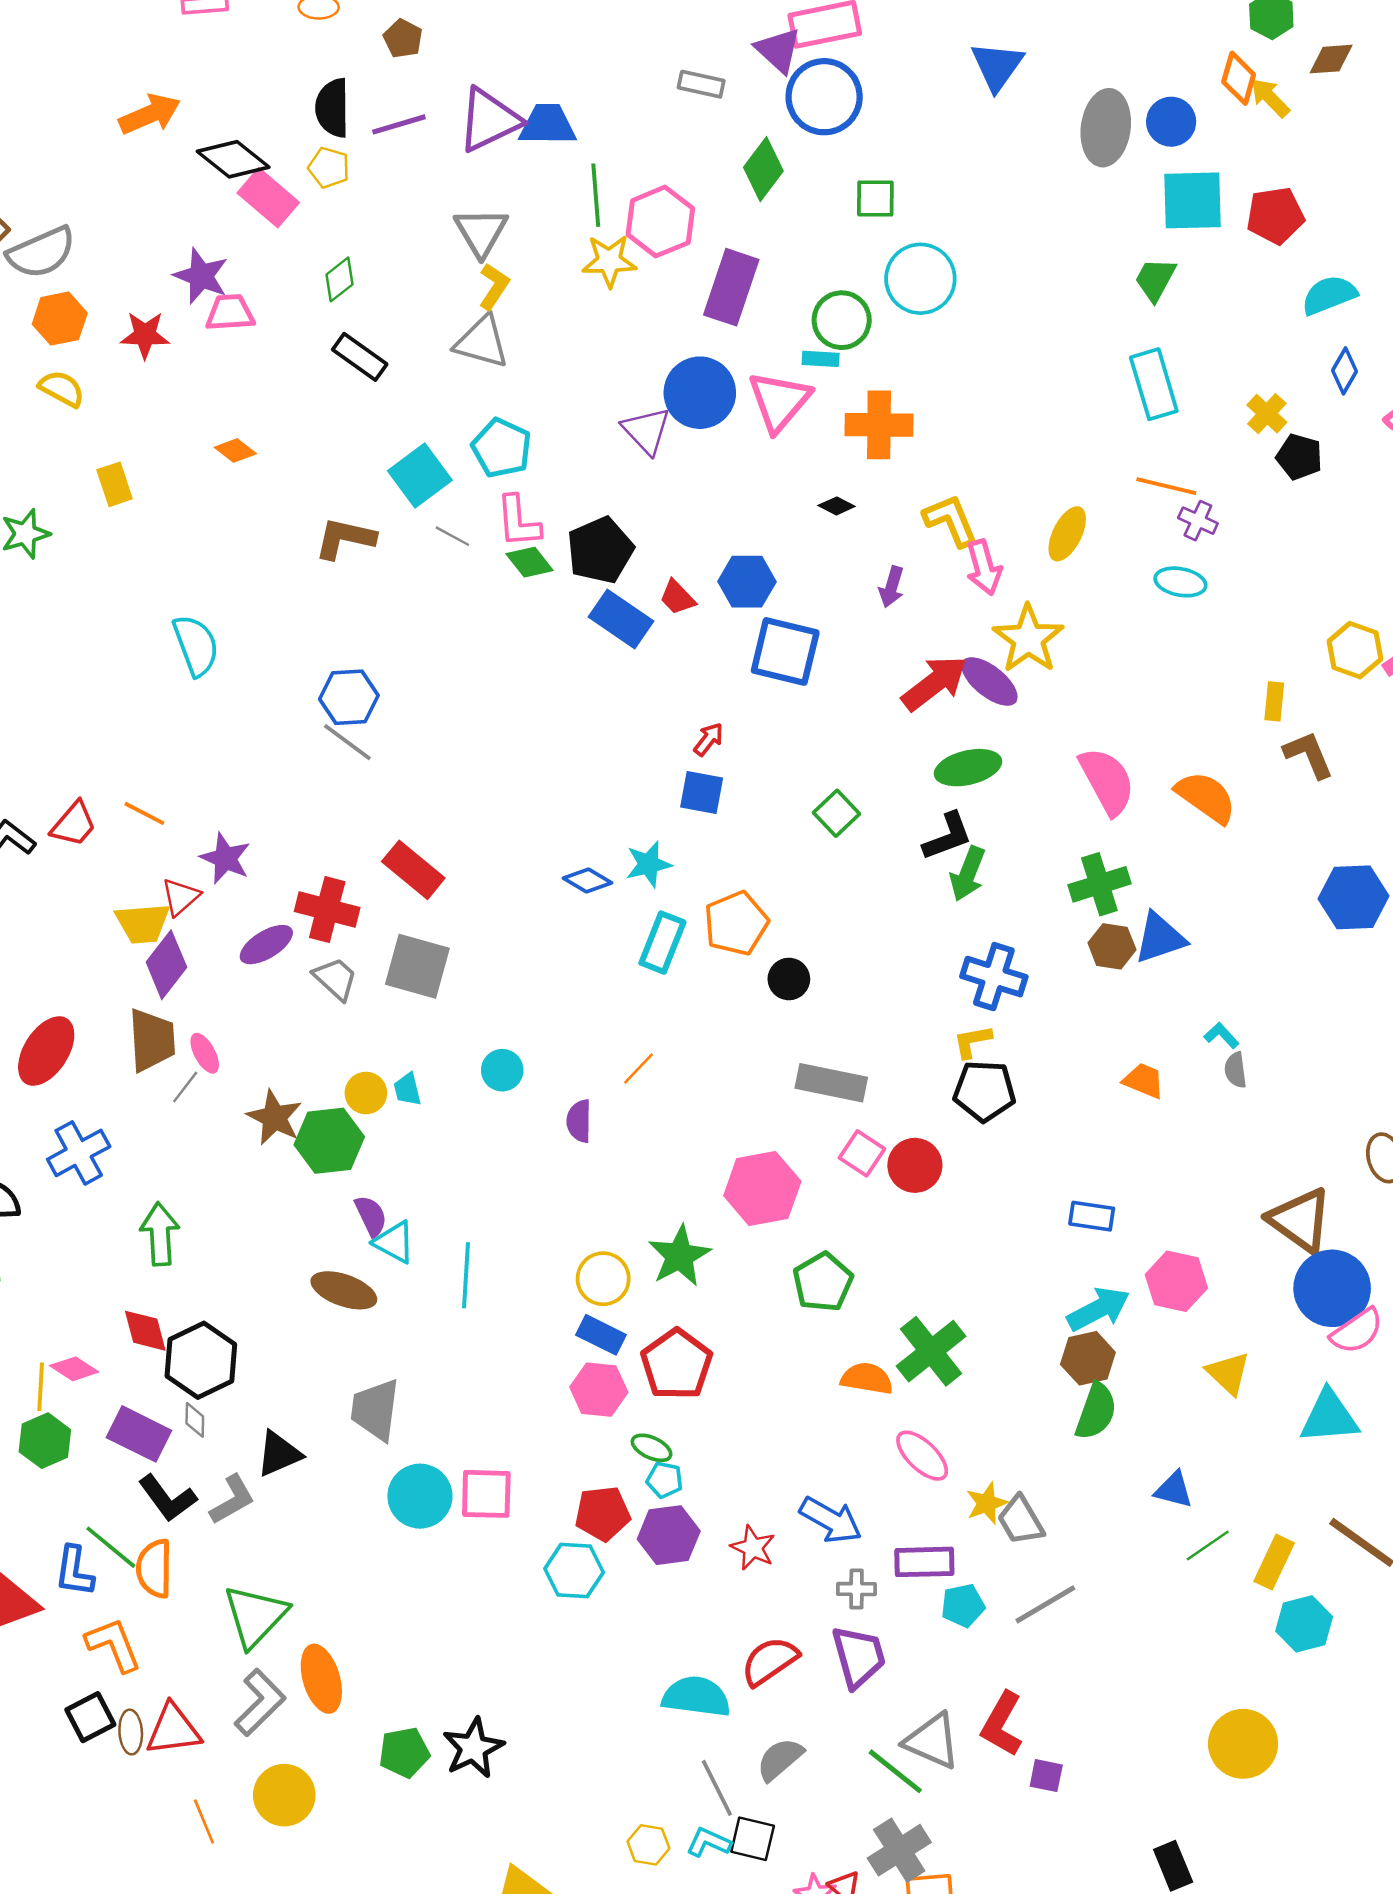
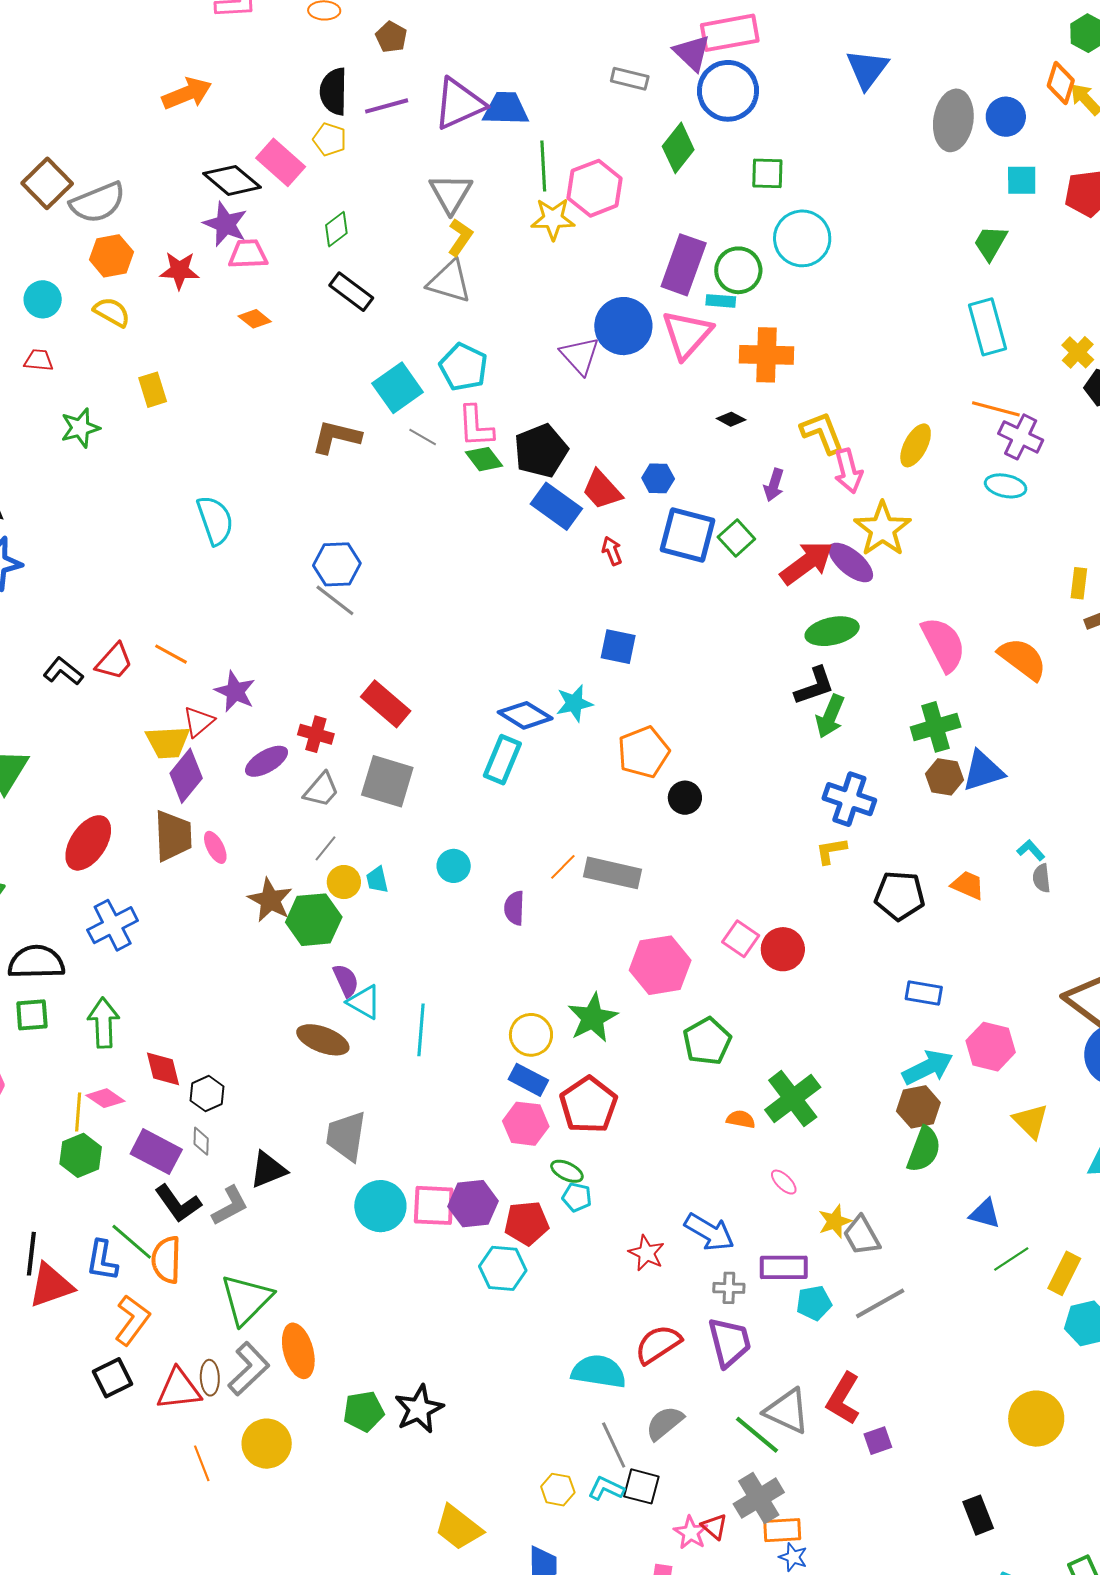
black diamond: (233, 159) -> (232, 180), moved
cyan square: (1193, 200) -> (1022, 180), size x0.6
purple rectangle: (731, 287) -> (684, 265), moved
orange diamond: (235, 450) -> (255, 319), moved
purple cross: (1198, 521) -> (1021, 437), size x1.4
blue hexagon: (747, 582) -> (658, 478), size x0.7
red trapezoid: (677, 597) -> (602, 490), size x1.4
red arrow: (709, 739) -> (612, 551), moved, turned -60
green square: (836, 813) -> (736, 538), moved
blue diamond: (588, 880) -> (525, 715), size x1.4
red cross: (327, 910) -> (316, 734), size x0.7
cyan rectangle: (662, 943) -> (502, 760), moved
gray trapezoid: (335, 979) -> (321, 790), turned 87
gray rectangle: (831, 1083) -> (613, 873), moved
gray line: (185, 1087) -> (326, 848), moved
black pentagon: (984, 1091) -> (900, 896), moved
green arrow: (160, 1234) -> (104, 1023), moved
black hexagon: (201, 1360) -> (207, 1094), size x0.6
orange semicircle: (867, 1379) -> (741, 1119), size x0.7
pink ellipse: (922, 1456) -> (784, 1182), size x0.6
purple hexagon: (669, 1535) -> (473, 1204), moved
orange L-shape: (114, 1645) -> (132, 1320), turned 57
brown ellipse: (131, 1732) -> (210, 1378), moved
purple square: (1046, 1776) -> (878, 1441), turned -32

